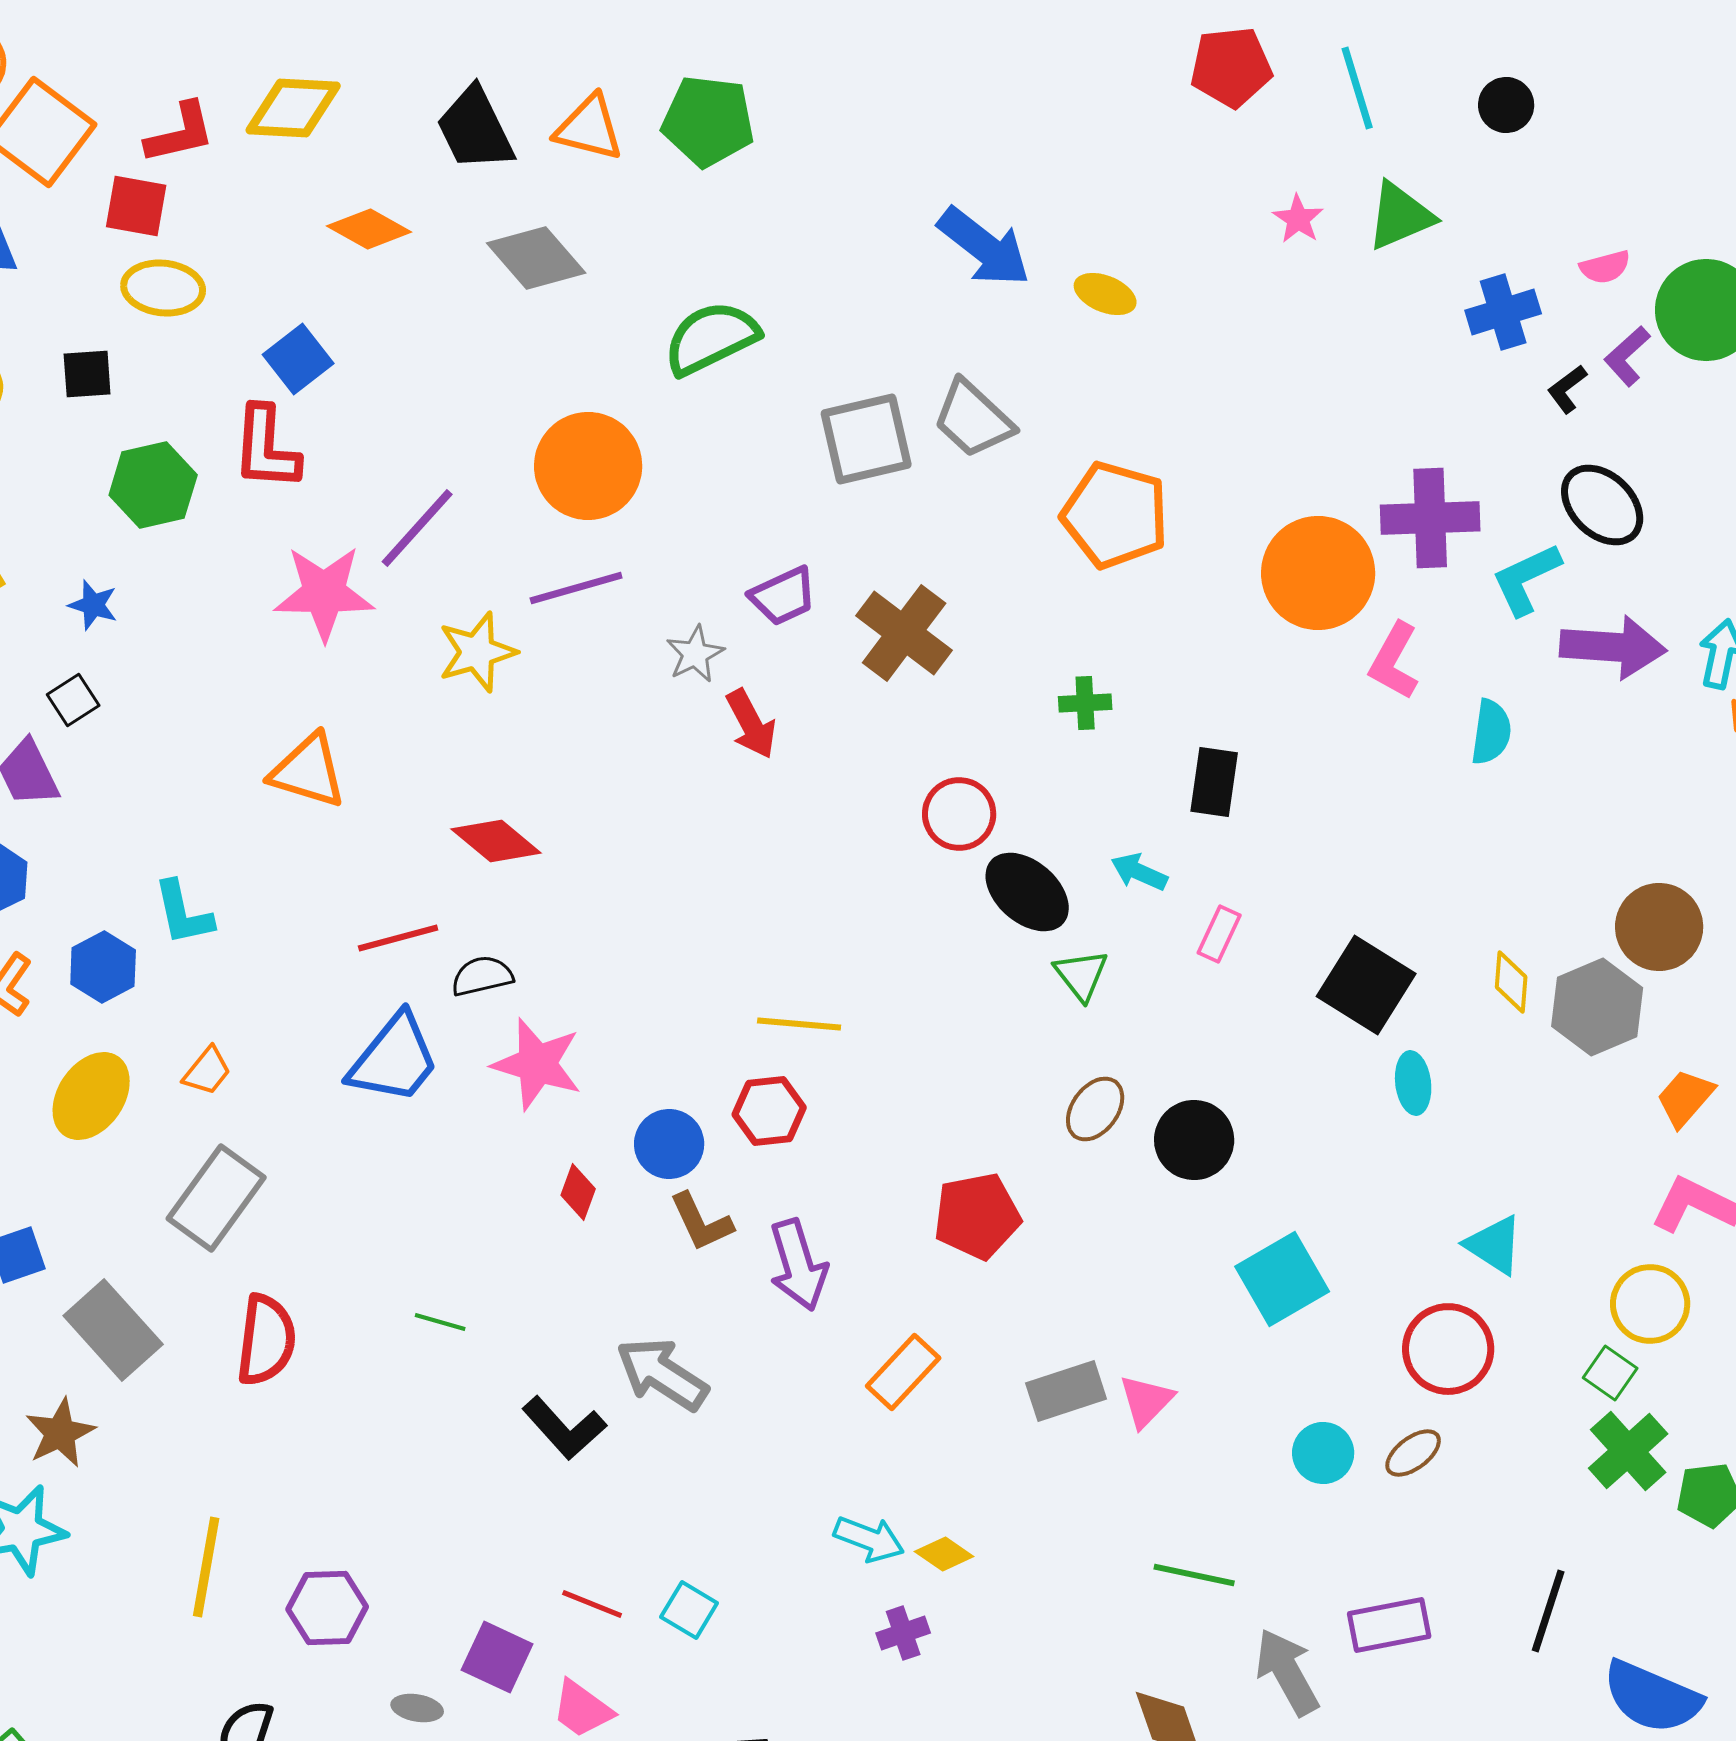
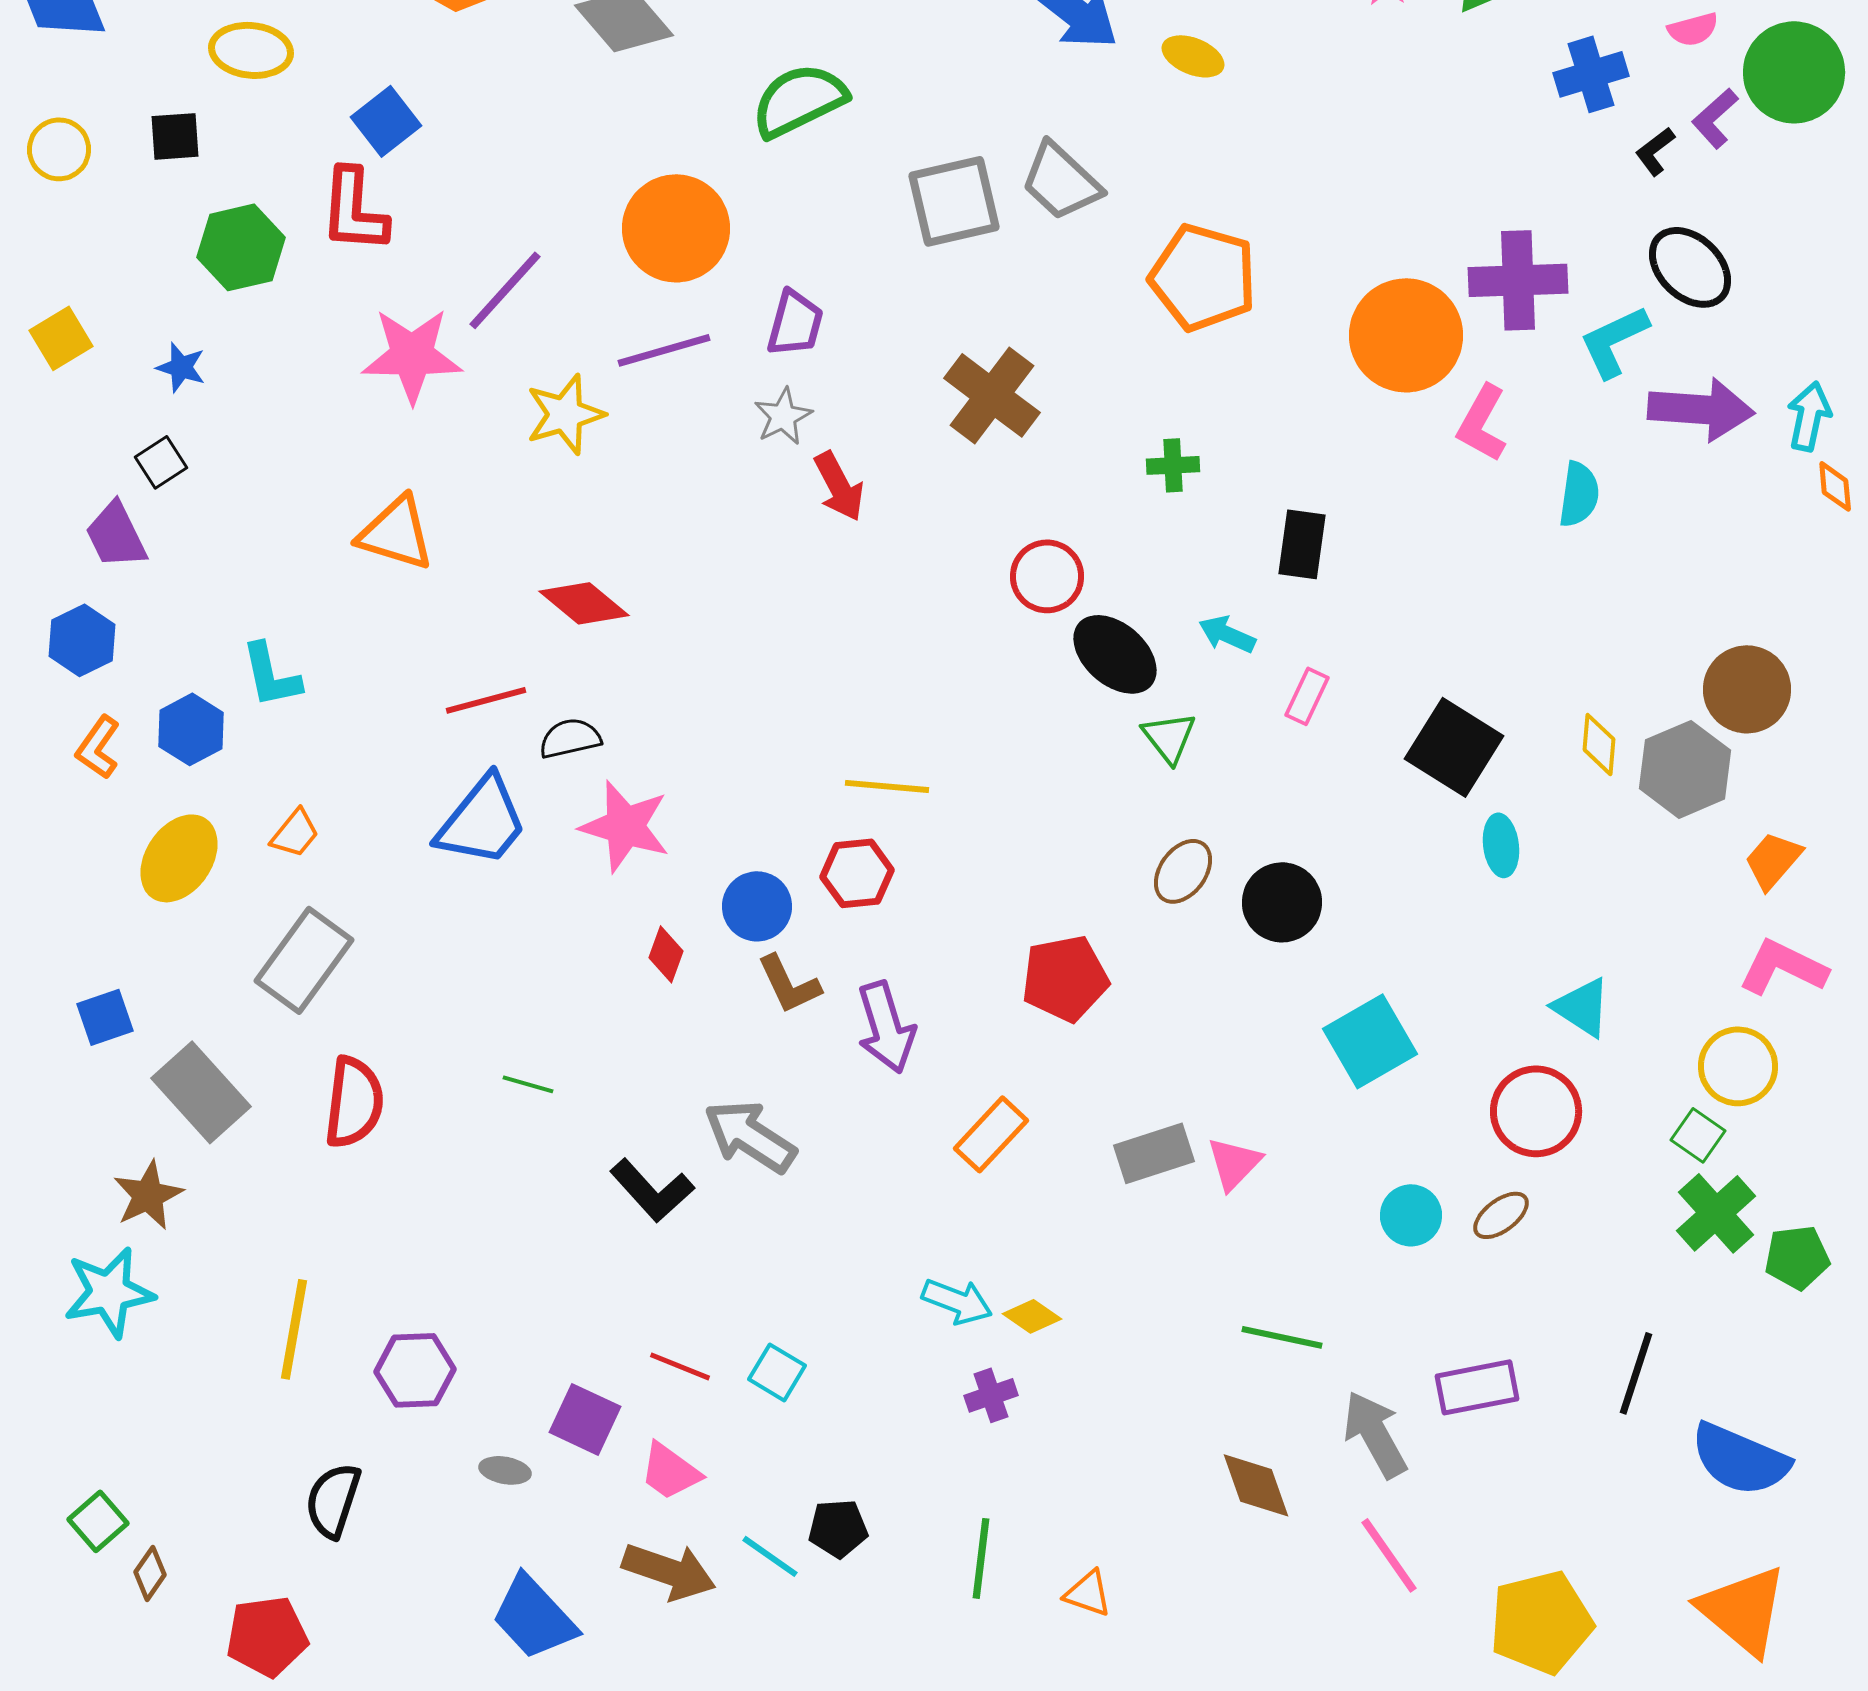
purple trapezoid: (783, 596) -> (795, 323), moved, turned -50

